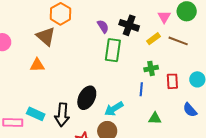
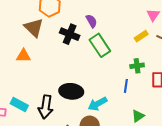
black cross: (129, 25) -> (70, 34), moved
green rectangle: (113, 50) -> (100, 45), turned -45
black ellipse: (87, 98) -> (71, 91), turned 65
green triangle: (155, 118) -> (138, 116), turned -40

